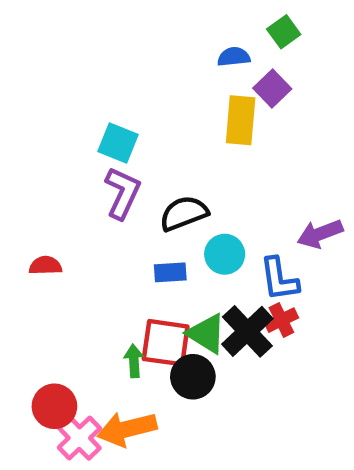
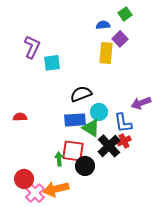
cyan square: (118, 143) -> (52, 63), turned -30
purple L-shape: (123, 193) -> (32, 47), moved
blue rectangle: (170, 272) -> (75, 120), size x1.5
green triangle: (207, 334) -> (91, 128), moved

